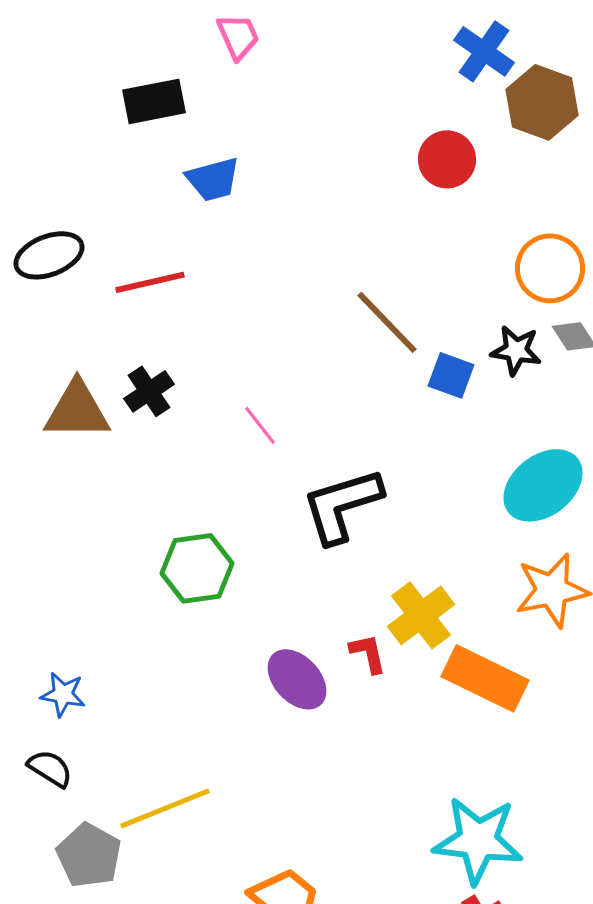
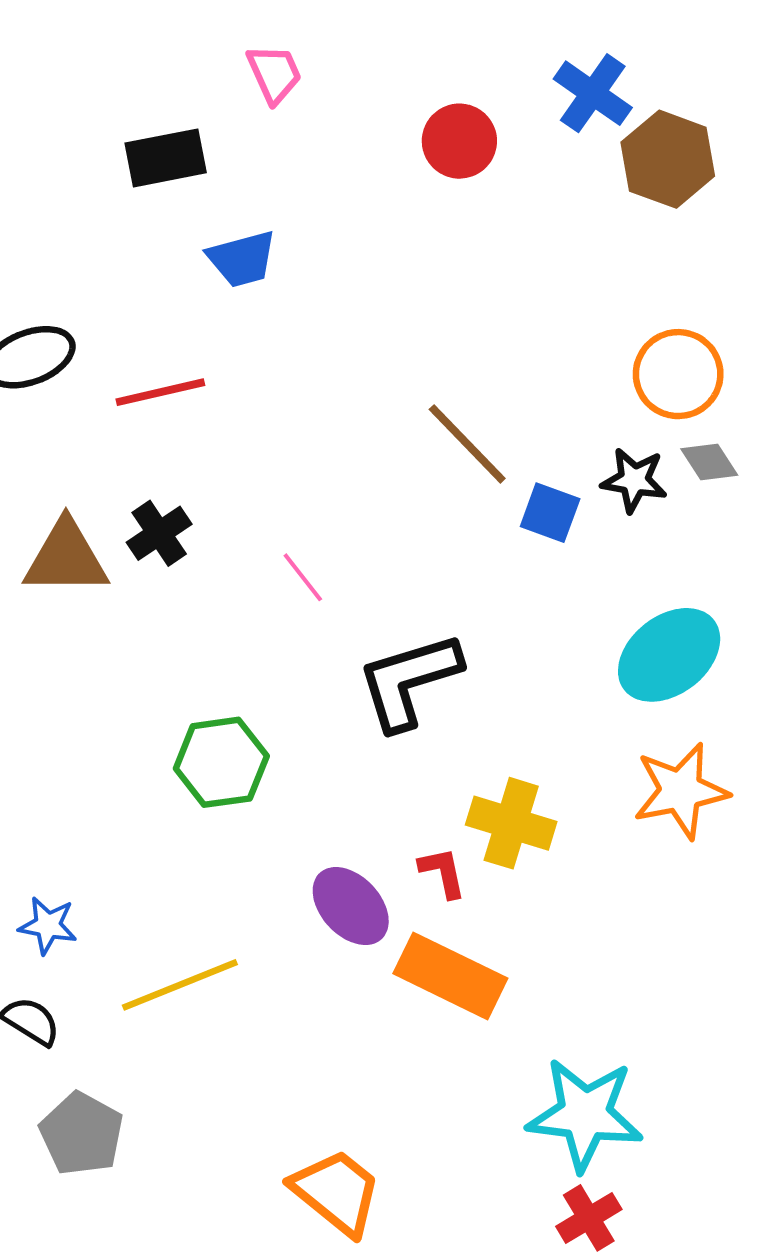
red circle: (447, 159) -> (459, 141), moved
yellow cross: (421, 615) -> (511, 823), turned -36
orange rectangle: (485, 678) -> (450, 976), moved
yellow line: (165, 808) -> (180, 985), moved

